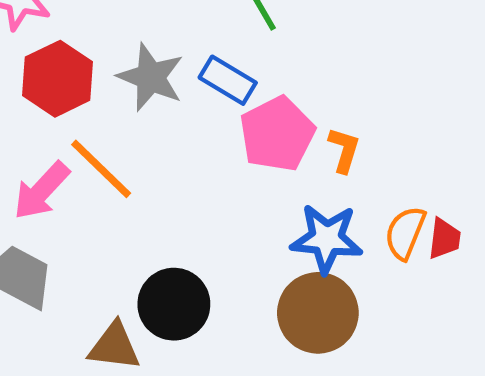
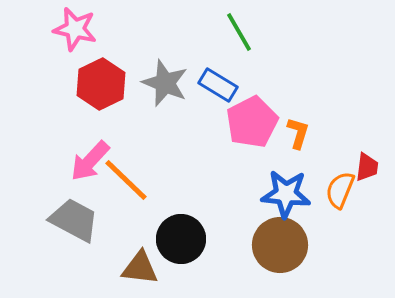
orange line: (101, 169) -> (126, 180), moved
red trapezoid: (444, 239) -> (367, 167), moved

